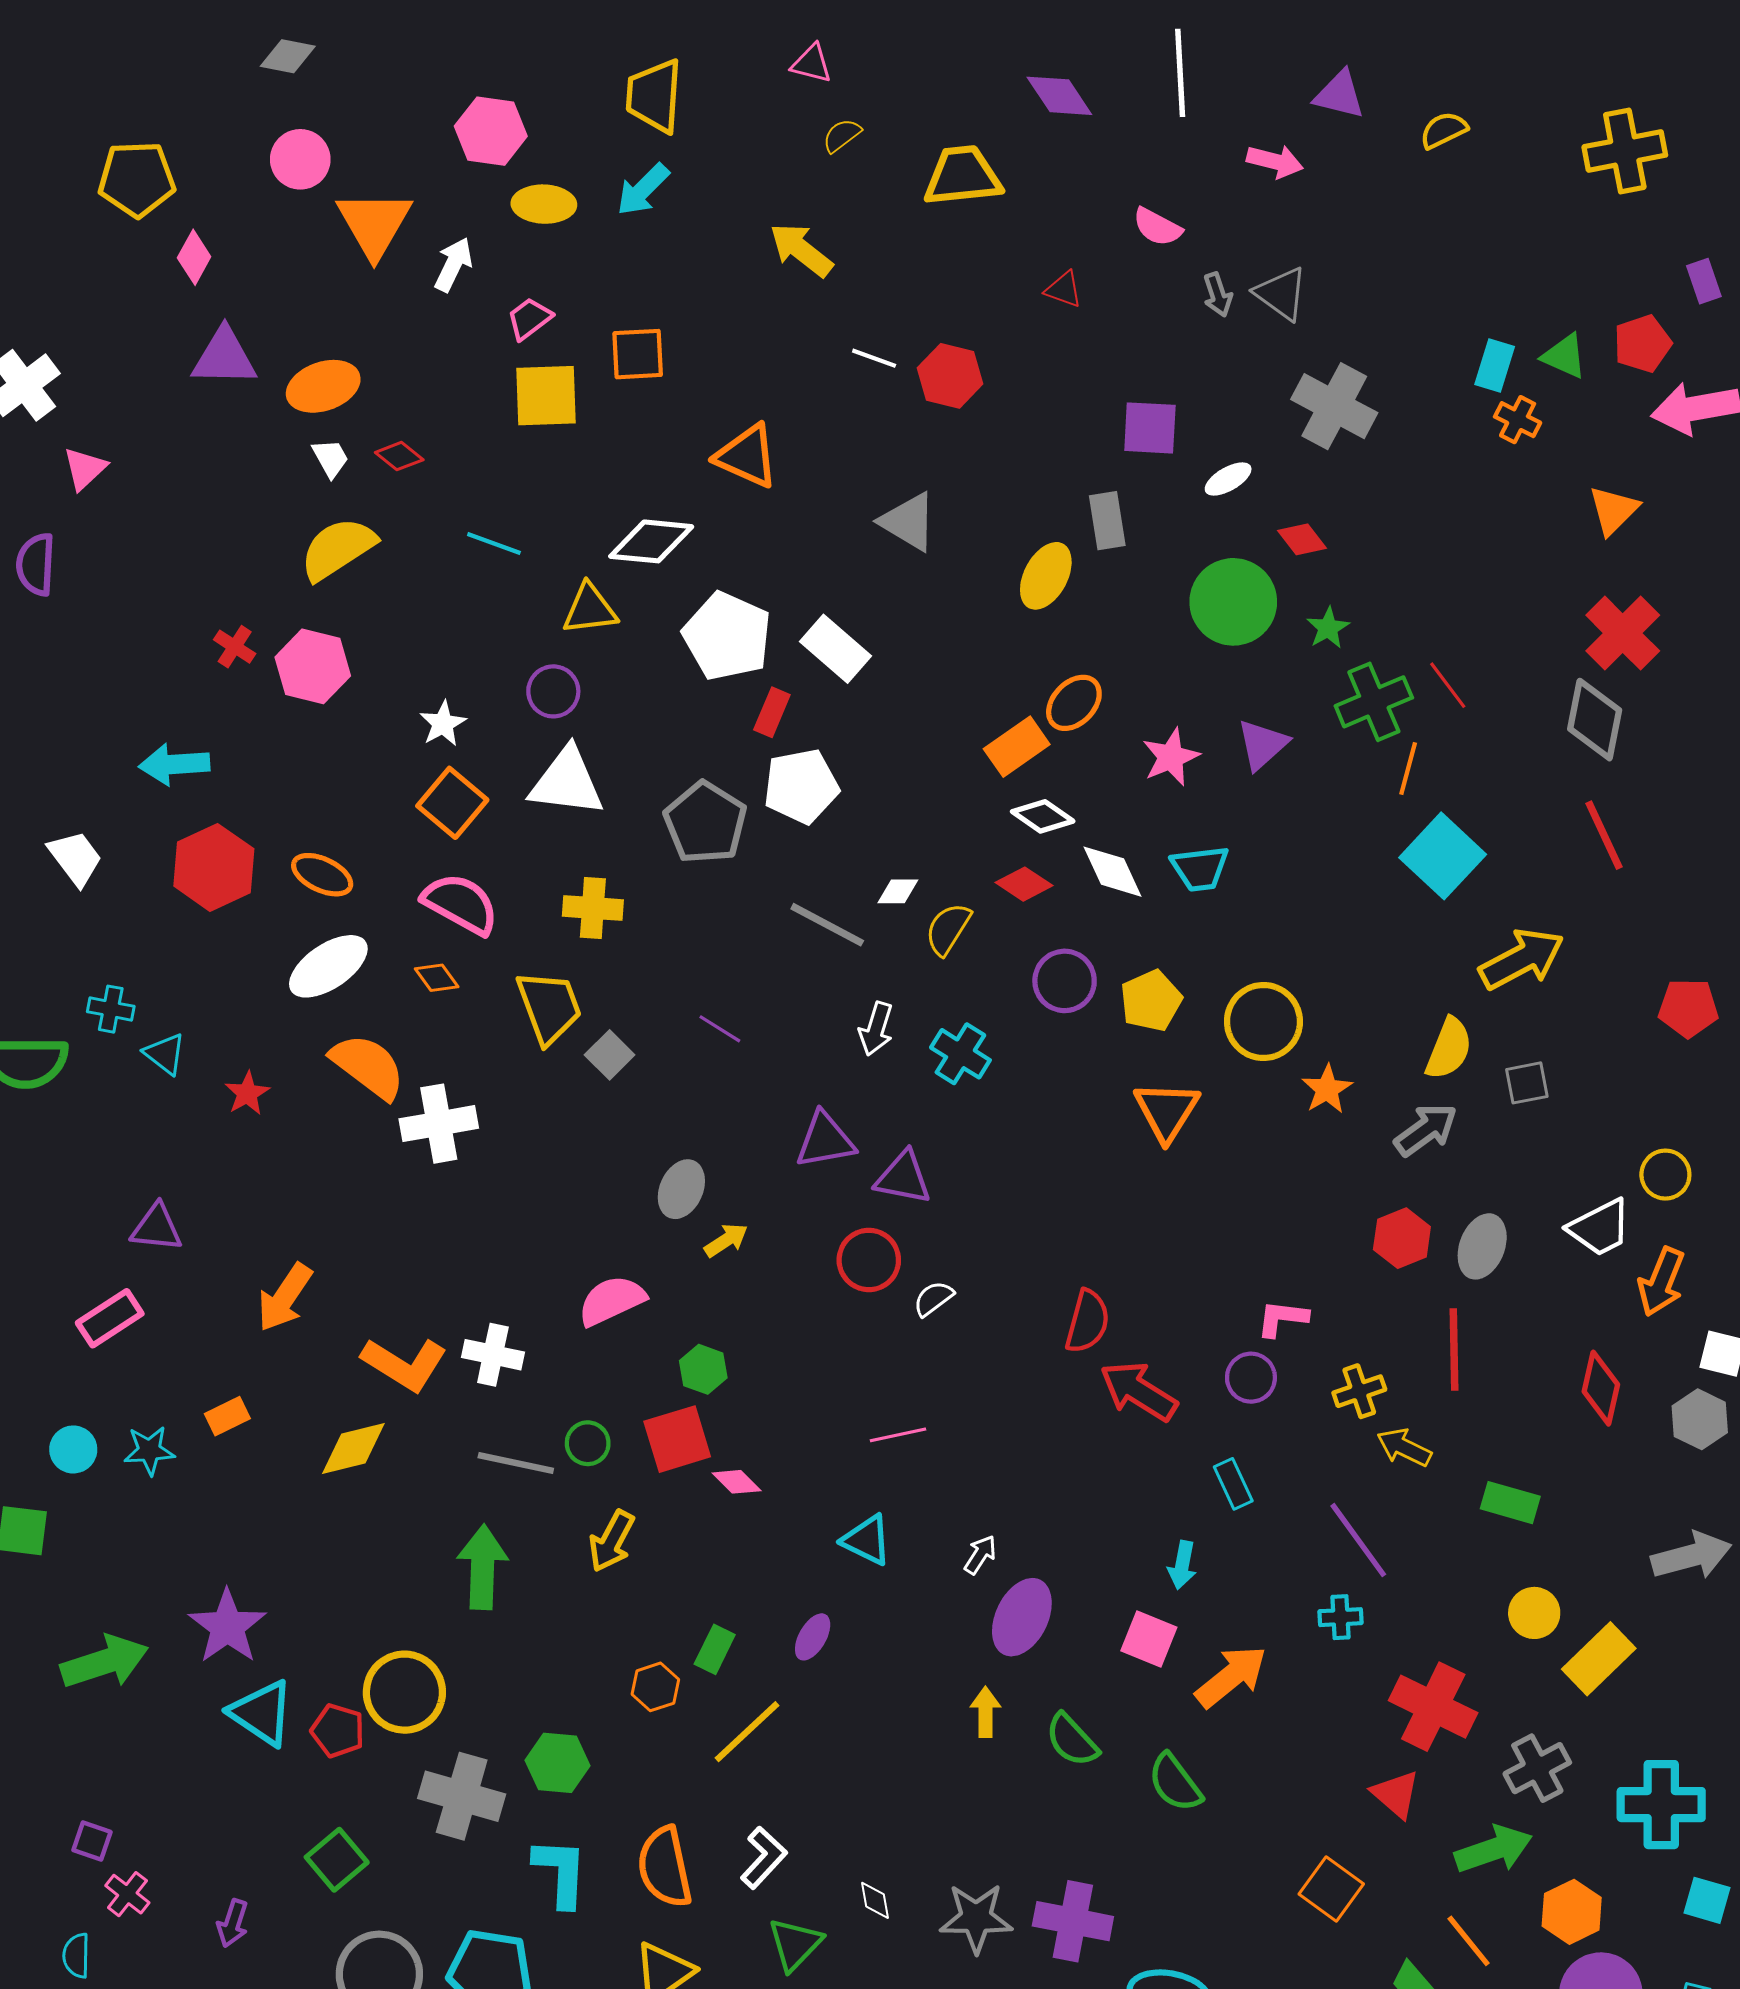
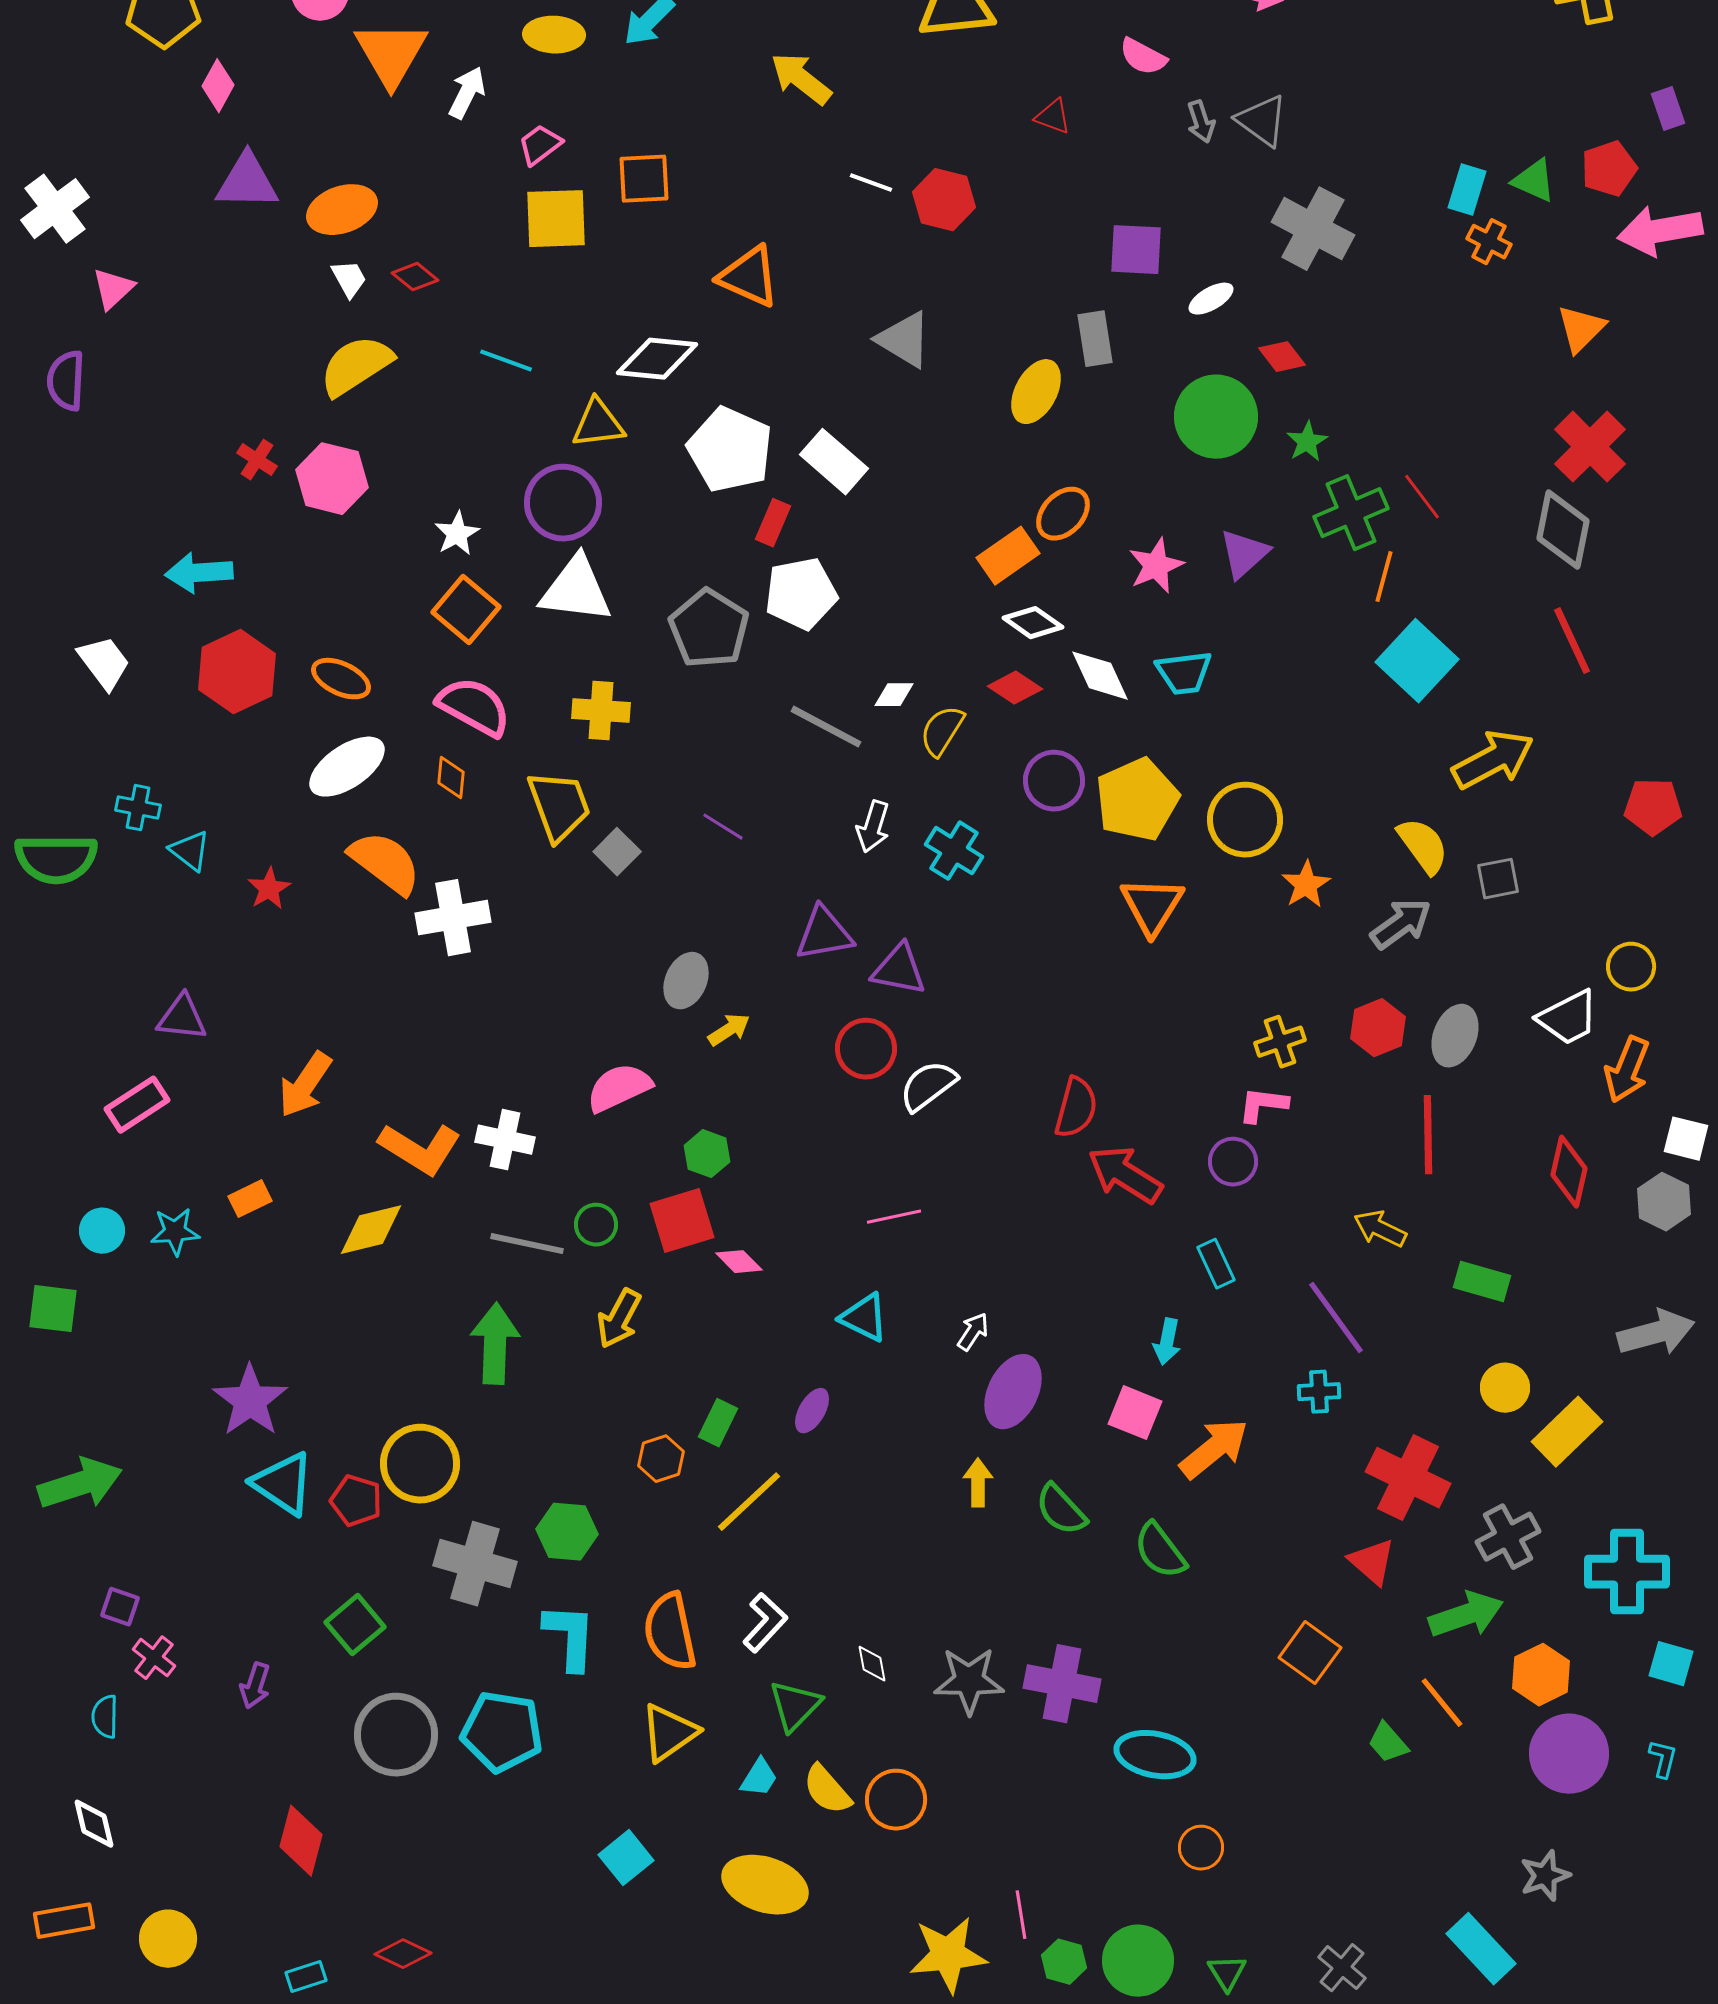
purple circle: (553, 691) -> (563, 503), size x1.5
orange diamond: (437, 978) -> (451, 778), turned 42
yellow pentagon: (1151, 1001) -> (1137, 800), size x1.4
yellow semicircle: (1449, 1049) -> (1423, 846), turned -58
white semicircle: (933, 1298) -> (928, 1086), size x1.5
yellow cross: (1359, 1391) -> (1280, 1042), moved
green arrow: (104, 1662) -> (80, 1484), moved

